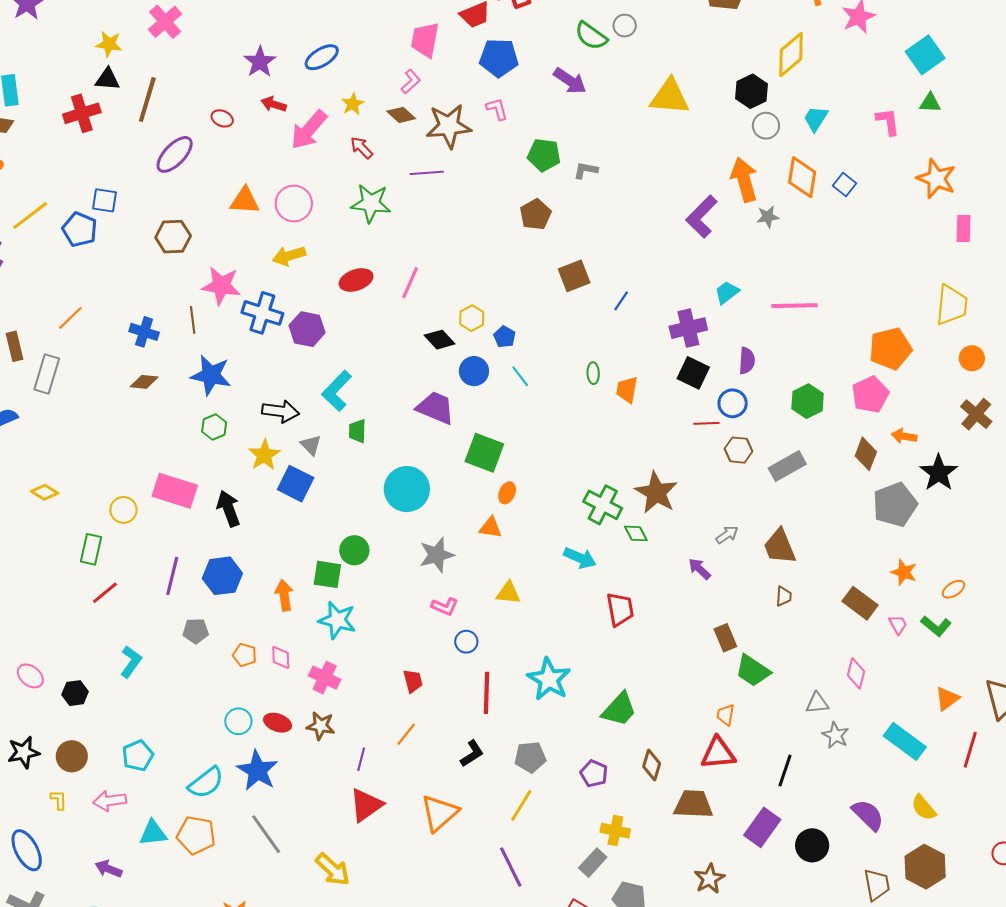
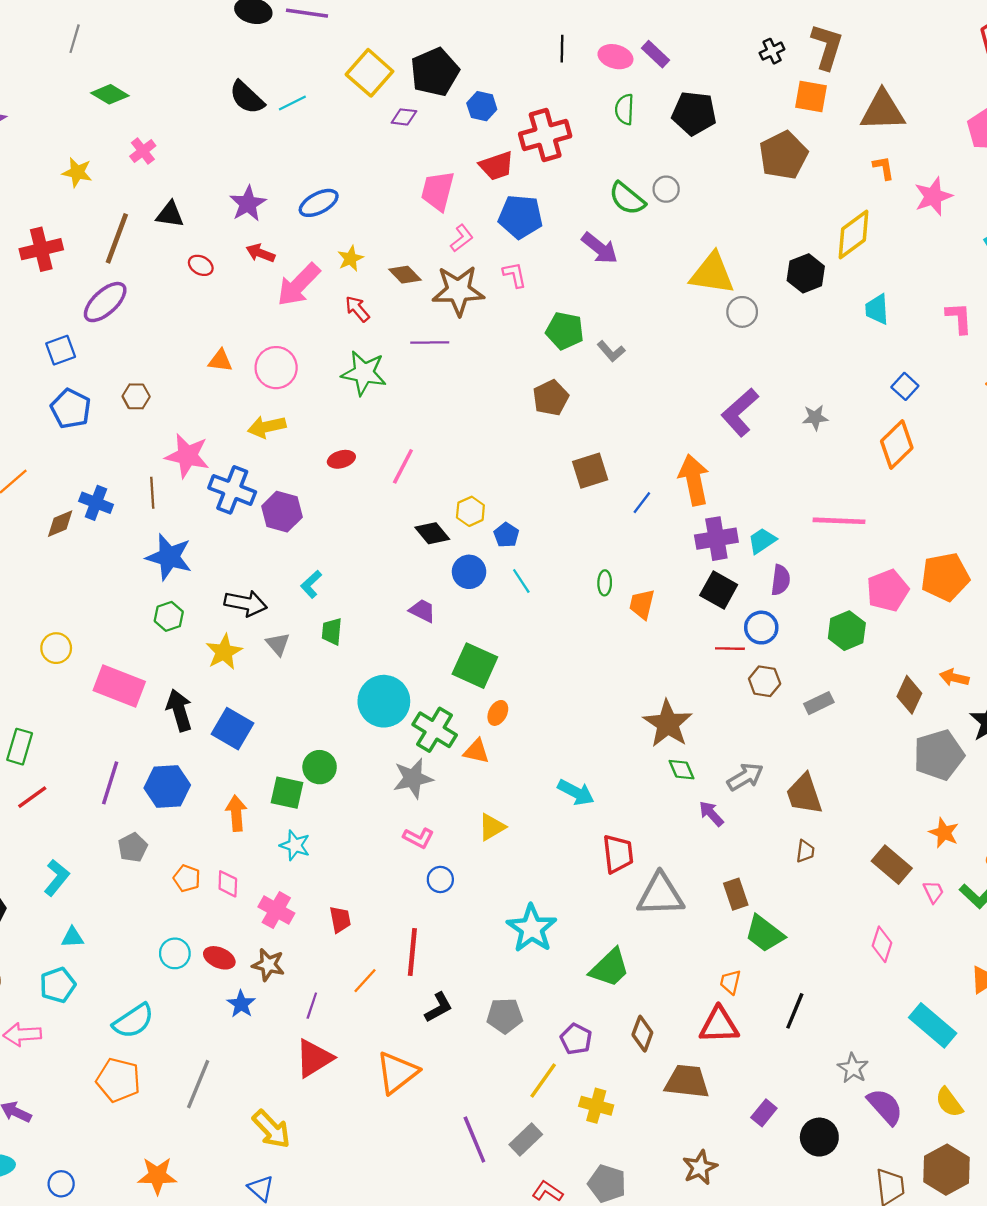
pink cross: (165, 22) -> (143, 151), size x0.7
black triangle: (107, 79) -> (170, 214), moved
pink L-shape: (411, 82) -> (462, 238), moved
cyan trapezoid: (816, 119) -> (877, 309), turned -40
gray circle: (766, 126) -> (742, 312), moved
purple ellipse: (175, 154) -> (105, 302), moved
gray L-shape: (586, 170) -> (611, 351), turned -145
orange diamond: (802, 177) -> (897, 444), moved, turned 33
orange arrow: (744, 180) -> (694, 480), moved
blue square: (105, 200) -> (61, 350), turned -32
orange triangle: (245, 201) -> (220, 361), size x0.7
blue pentagon: (80, 229) -> (71, 409), moved
brown hexagon: (173, 237) -> (136, 396), size x0.7
red ellipse: (356, 280) -> (341, 459), size x0.7
cyan trapezoid: (727, 292) -> (762, 541), moved
brown diamond: (144, 382) -> (60, 524), moved, turned -32
cyan L-shape: (337, 391) -> (311, 584), size x0.6
pink pentagon: (870, 395) -> (888, 590), moved
purple trapezoid: (435, 408) -> (422, 611), size x0.6
gray rectangle: (787, 466) -> (819, 703), size x0.7
blue square: (296, 484) -> (232, 729), moved
green cross: (603, 505) -> (435, 730), moved
yellow circle: (123, 510) -> (56, 648), moved
green diamond: (636, 533) -> (682, 770), moved
gray arrow: (727, 535) -> (745, 777), size x1.4
yellow triangle: (508, 593) -> (492, 827), turned -40
cyan star: (337, 620) -> (295, 845), size x0.7
gray pentagon: (196, 631) -> (133, 847), turned -30
red trapezoid: (413, 681) -> (340, 919), moved
red line: (486, 693) -> (412, 952), moved
gray triangle: (817, 703) -> (660, 895), moved, size x1.8
gray star: (836, 735) -> (853, 1068), moved
black line: (785, 770) -> (795, 1011), moved
blue star: (258, 771) -> (241, 1004), moved, size x0.6
yellow line: (521, 806) -> (543, 1081), moved
purple rectangle: (762, 827) -> (764, 1113), size x0.6
cyan triangle: (153, 833) -> (72, 937), moved, size x0.7
gray line: (266, 834) -> (198, 1084), turned 54
gray rectangle: (593, 863) -> (526, 1140), moved

